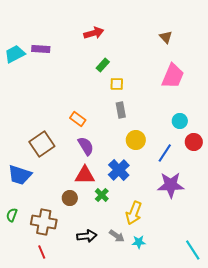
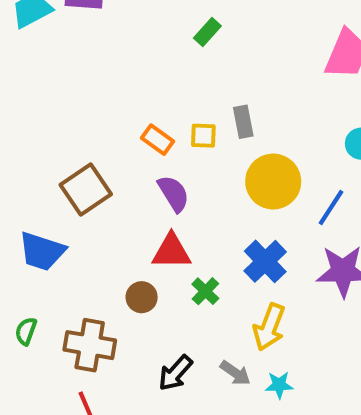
yellow square: (117, 84) -> (203, 136), moved
yellow circle: (136, 140) -> (273, 182), size x1.4
blue cross: (119, 170) -> (265, 261), moved
black arrow: (87, 236) -> (175, 373), turned 138

